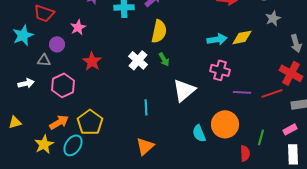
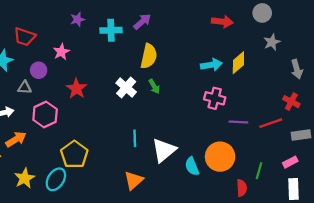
yellow diamond: (242, 37) -> (238, 63), turned -30
red cross: (291, 73) -> (291, 102), size x0.7
white triangle: (184, 90) -> (164, 150), moved
orange arrow: (59, 122) -> (16, 139), moved

